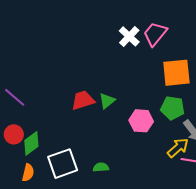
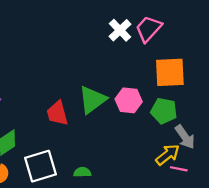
red trapezoid: (83, 100) -> (57, 113), moved, turned -90
green triangle: (107, 101) -> (92, 100), size x1.6
pink hexagon: (141, 121) -> (129, 100), moved

